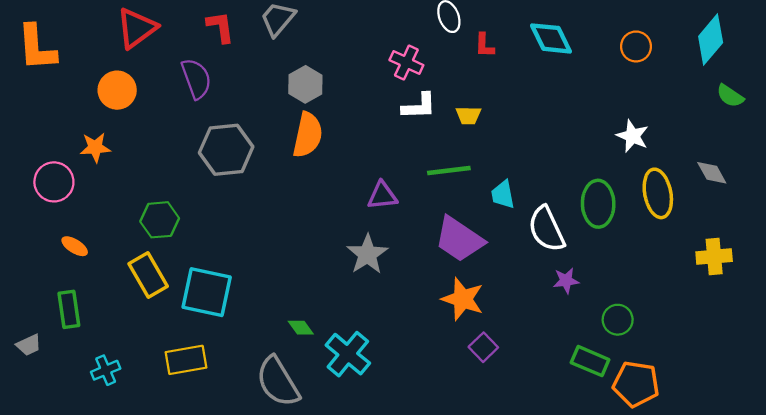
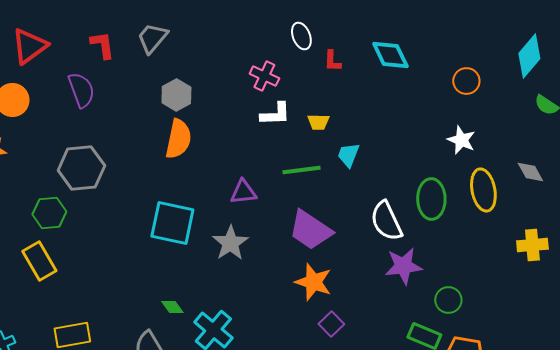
orange circle: (636, 46) -> (466, 81), moved
gray hexagon: (226, 150) -> (81, 168), moved
cyan trapezoid: (503, 195) -> (348, 155), moved, turned 32
purple star: (566, 281) -> (403, 266), size x1.6
cyan square: (207, 292) -> (172, 223), moved

